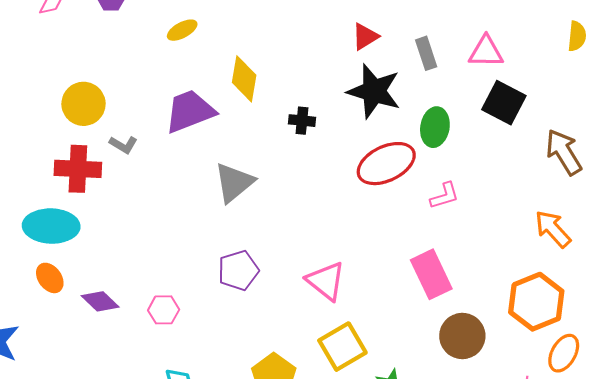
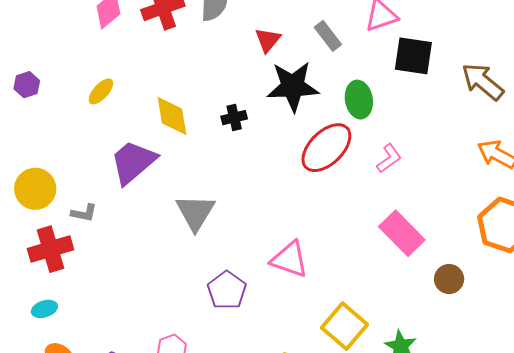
black cross: (302, 121) -> (234, 118), moved
cyan ellipse: (51, 226) -> (44, 309), size x0.5
pink triangle: (326, 281) -> (290, 259), moved
brown circle: (462, 336) -> (449, 279), size x0.7

